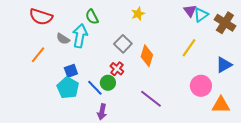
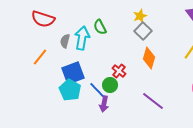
green semicircle: (92, 17) -> (100, 27), moved
gray semicircle: (63, 39) -> (65, 41), turned 72
gray square: (123, 44) -> (143, 31), moved
blue square: (71, 71) -> (73, 73), size x1.6
purple arrow: (102, 112) -> (104, 104), moved

